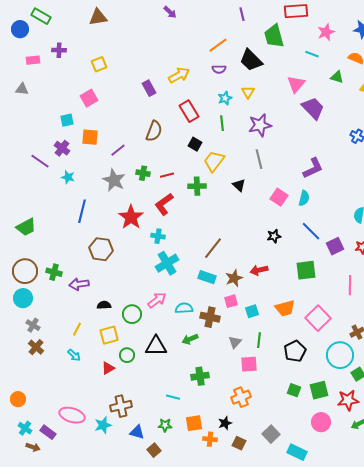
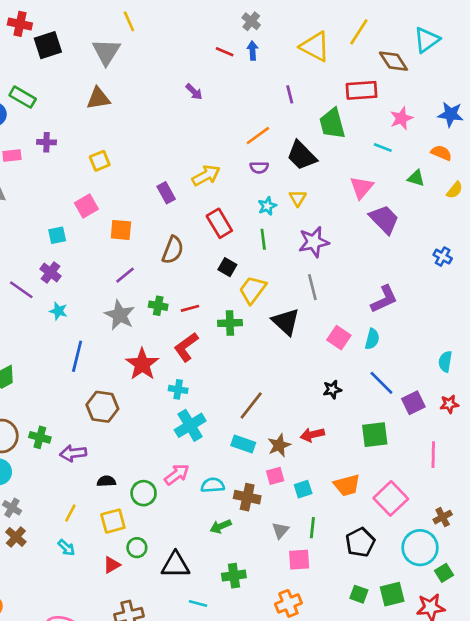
orange square: (90, 137) -> (121, 230), moved
black triangle: (239, 185) -> (286, 322), size x1.6
black triangle: (156, 346) -> (175, 565), moved

